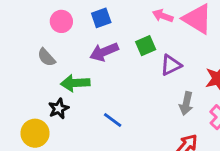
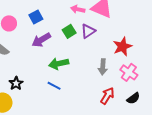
purple triangle: (171, 65) -> (88, 31), moved
green arrow: (75, 83) -> (59, 64), moved

